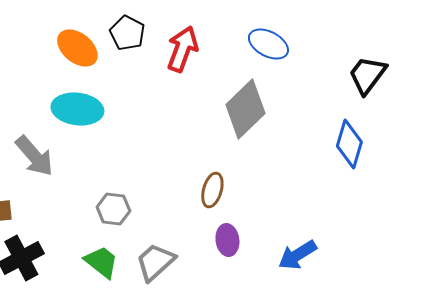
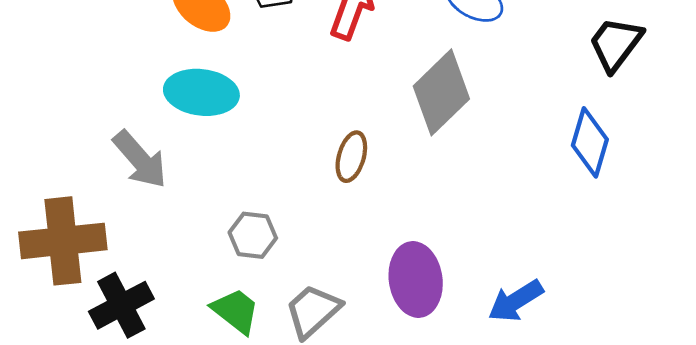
brown ellipse: (212, 190) -> (351, 157), moved
purple ellipse: (227, 240) -> (416, 279), size x1.6

